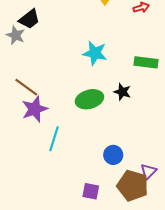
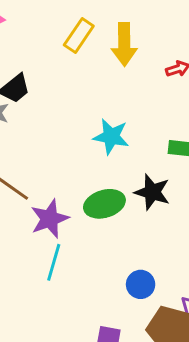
black star: (122, 92) -> (152, 192), size x1.4
purple star: (35, 109) -> (50, 219), moved

